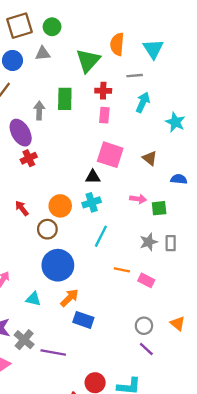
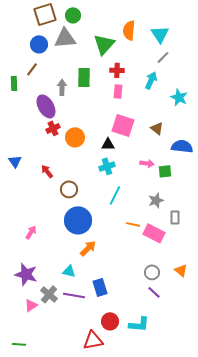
gray triangle: (43, 54) -> (65, 38), size x1.6
gray line: (135, 76) -> (163, 57), moved, turned -40
blue semicircle: (179, 179) -> (182, 146), size x1.5
orange circle: (60, 206) -> (75, 137), moved
gray rectangle: (171, 243) -> (175, 217), moved
pink rectangle: (146, 280) -> (154, 233), size x1.5
cyan triangle: (33, 299) -> (69, 271), moved
blue rectangle: (83, 320) -> (100, 287), moved, turned 54
gray cross: (24, 340) -> (49, 294), moved

